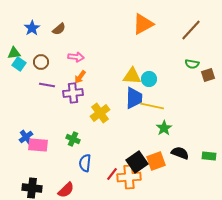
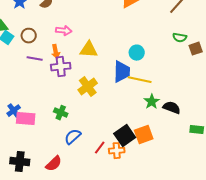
yellow triangle: (132, 76) -> (89, 50), moved
orange arrow: (80, 77) -> (56, 52), moved, turned -48
black semicircle: (180, 153) -> (172, 108), moved
blue semicircle: (85, 163) -> (73, 137), turned 42
orange cross: (129, 177) -> (117, 151), size x0.7

